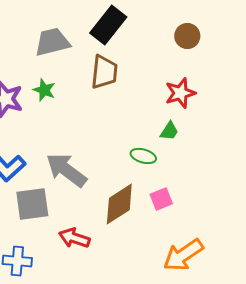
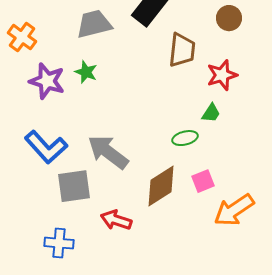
brown trapezoid: (104, 72) -> (182, 50), moved
green ellipse: (143, 156) -> (185, 138), turned -30
orange arrow: (183, 255) -> (234, 210), moved

